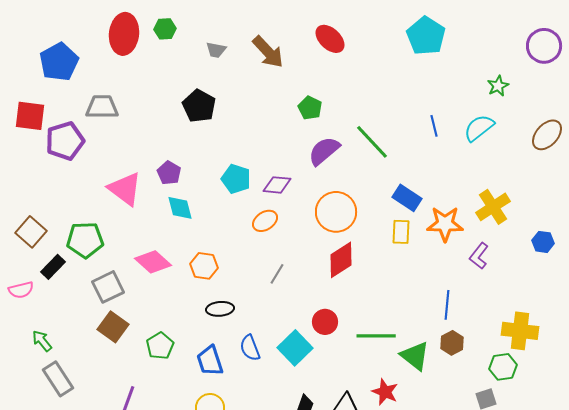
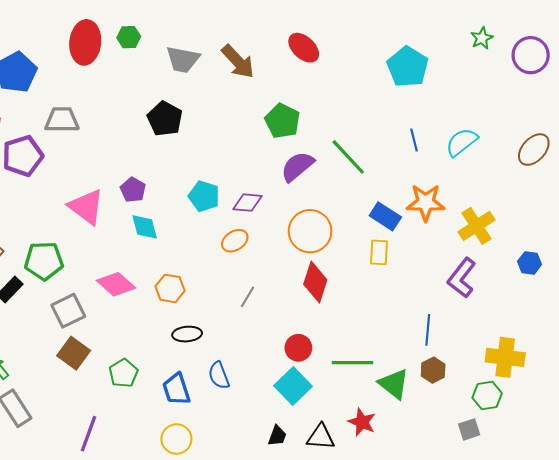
cyan pentagon: (426, 36) -> (408, 67), moved
gray trapezoid: (216, 50) -> (183, 59), size x1.6
green star: (498, 86) -> (482, 38), moved
green pentagon: (310, 108) -> (282, 121), size x1.4
orange star: (445, 224) -> (426, 203), moved
purple L-shape: (479, 256) -> (462, 278), size x1.4
red diamond: (341, 260) -> (315, 282), turned -39
cyan square: (295, 348) -> (293, 386), moved

